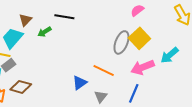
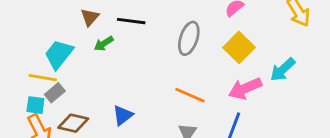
brown triangle: (25, 20) -> (90, 17), moved
gray ellipse: (121, 42) -> (189, 38), moved
blue triangle: (80, 83) -> (123, 115), moved

